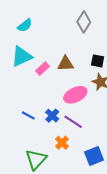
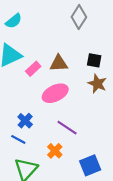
pink ellipse: (75, 95) -> (55, 93), moved
blue line: (28, 115) -> (18, 139), moved
blue cross: (52, 116) -> (25, 121), moved

